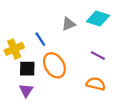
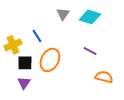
gray triangle: (69, 24) -> (63, 14), moved, turned -32
orange ellipse: (54, 65) -> (50, 60), turned 60
orange semicircle: (96, 84) -> (104, 77), moved

